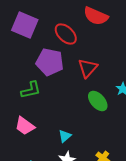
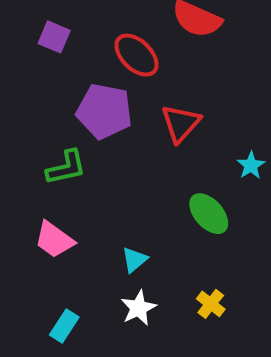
purple square: (25, 25) -> (54, 37), size x0.6
green ellipse: (98, 101) -> (209, 214), moved

